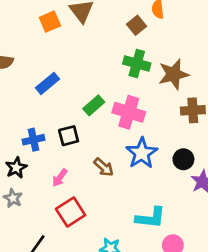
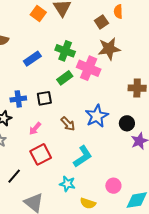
orange square: (50, 22) -> (38, 13), turned -35
green cross: (137, 63) -> (65, 51), moved
brown star: (174, 74) -> (109, 49), moved
pink cross: (129, 112) -> (89, 68), moved
cyan L-shape: (151, 218) -> (83, 156), moved, turned -45

